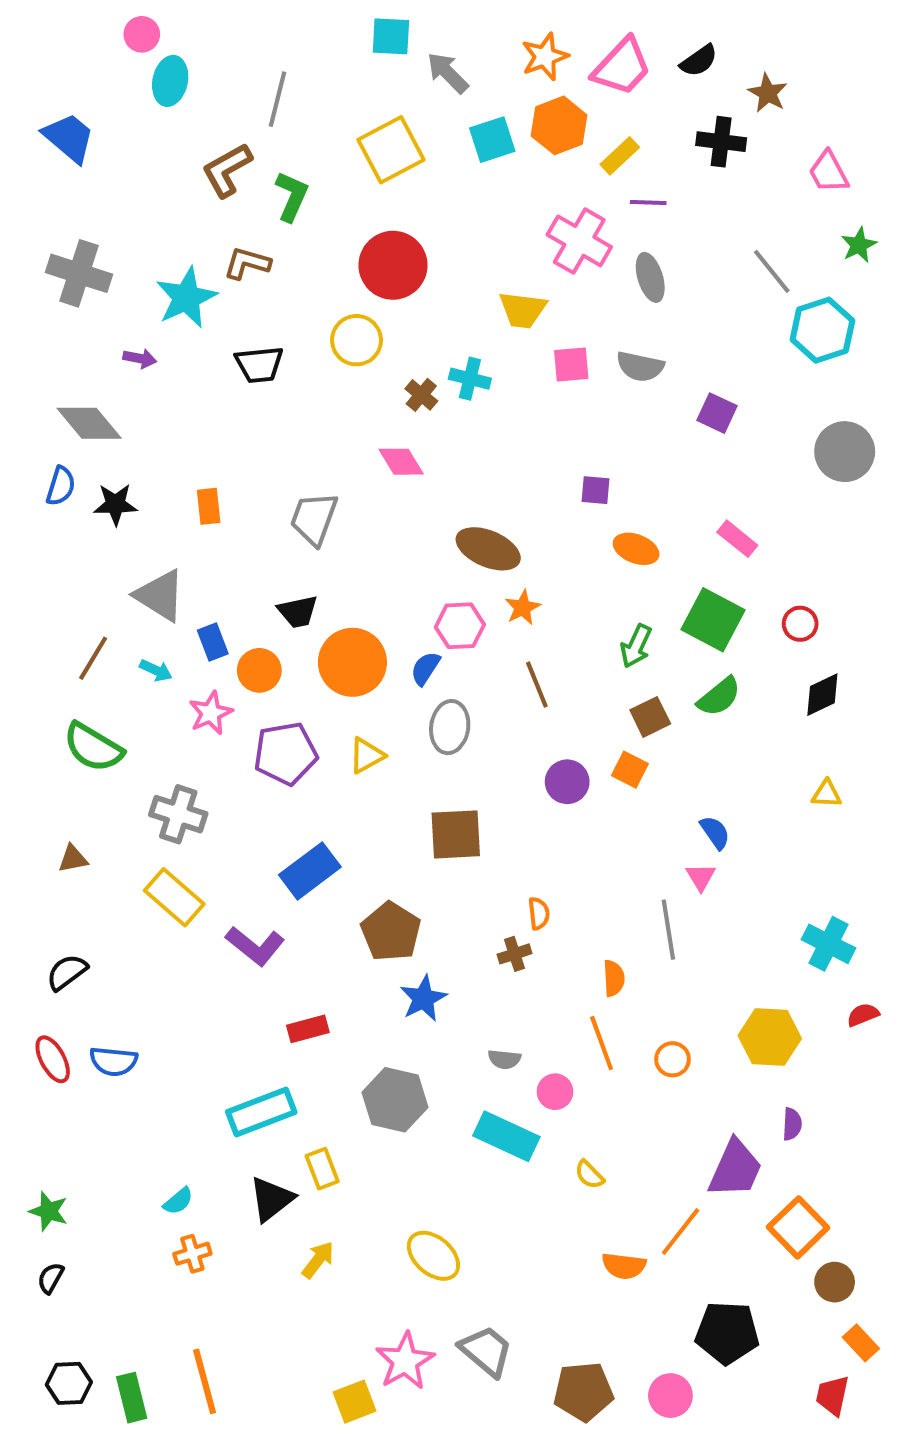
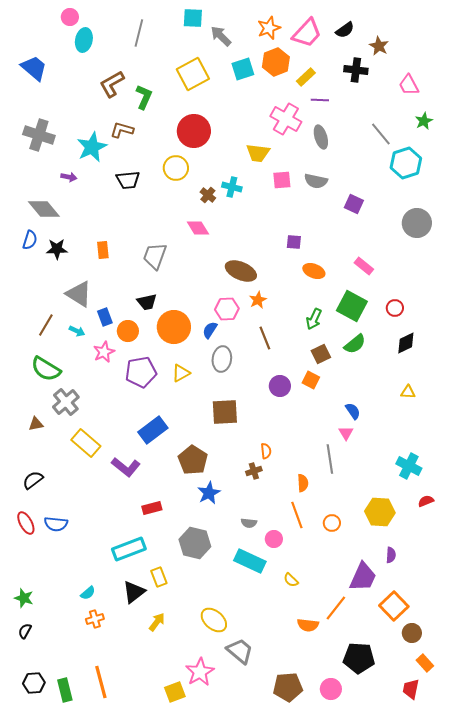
gray line: (278, 99) -> (139, 33), moved
gray cross: (178, 814) -> (66, 402), moved, turned 32
gray trapezoid: (486, 1351) -> (240, 651), moved

